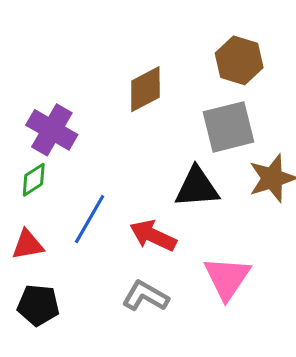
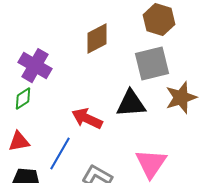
blue line: (90, 219) -> (60, 154), moved
red arrow: (153, 236) -> (87, 119), moved

